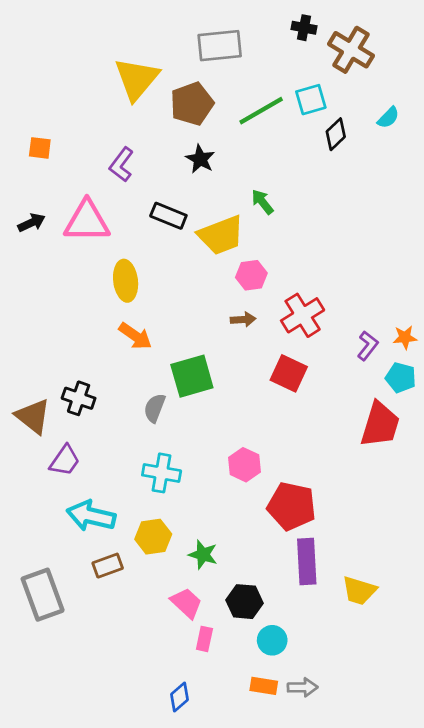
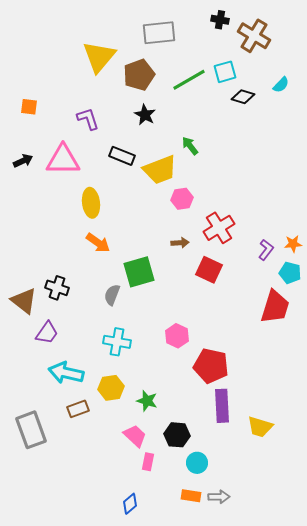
black diamond: (336, 134) -> (243, 97), turned 60
purple L-shape: (121, 165) -> (88, 119), turned 125
brown arrow: (243, 319) -> (180, 243), moved

